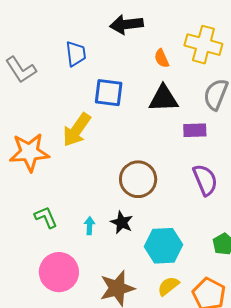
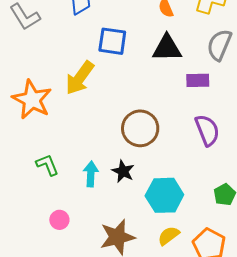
orange star: (29, 152) -> (32, 100), turned 30
cyan arrow: (89, 226) -> (91, 174), size x1.4
pink circle: (59, 272) -> (59, 220), size x0.5

